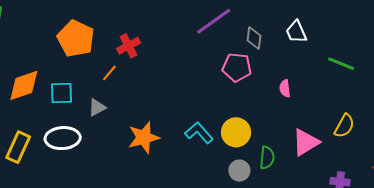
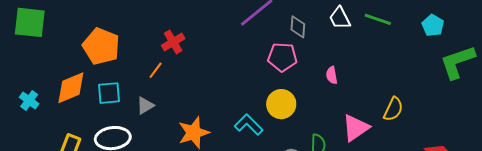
orange pentagon: (76, 39) -> (101, 46), moved
green line: (341, 64) -> (378, 19), moved
yellow circle: (236, 132) -> (281, 104), moved

